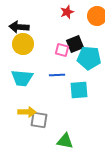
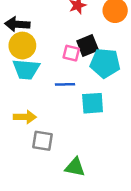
cyan trapezoid: (22, 78) -> (26, 69), moved
yellow arrow: (27, 112) -> (25, 117), moved

